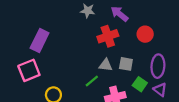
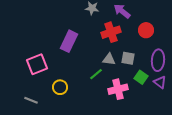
purple rectangle: (40, 41) -> (69, 41), moved

